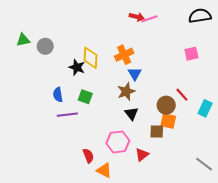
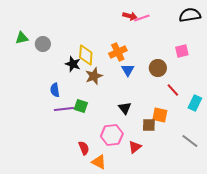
brown star: (126, 92) -> (94, 76), moved
green square: (85, 97) -> (81, 106), moved
brown circle: (166, 105) -> (158, 68), moved
gray line: (204, 164) -> (190, 141), moved

